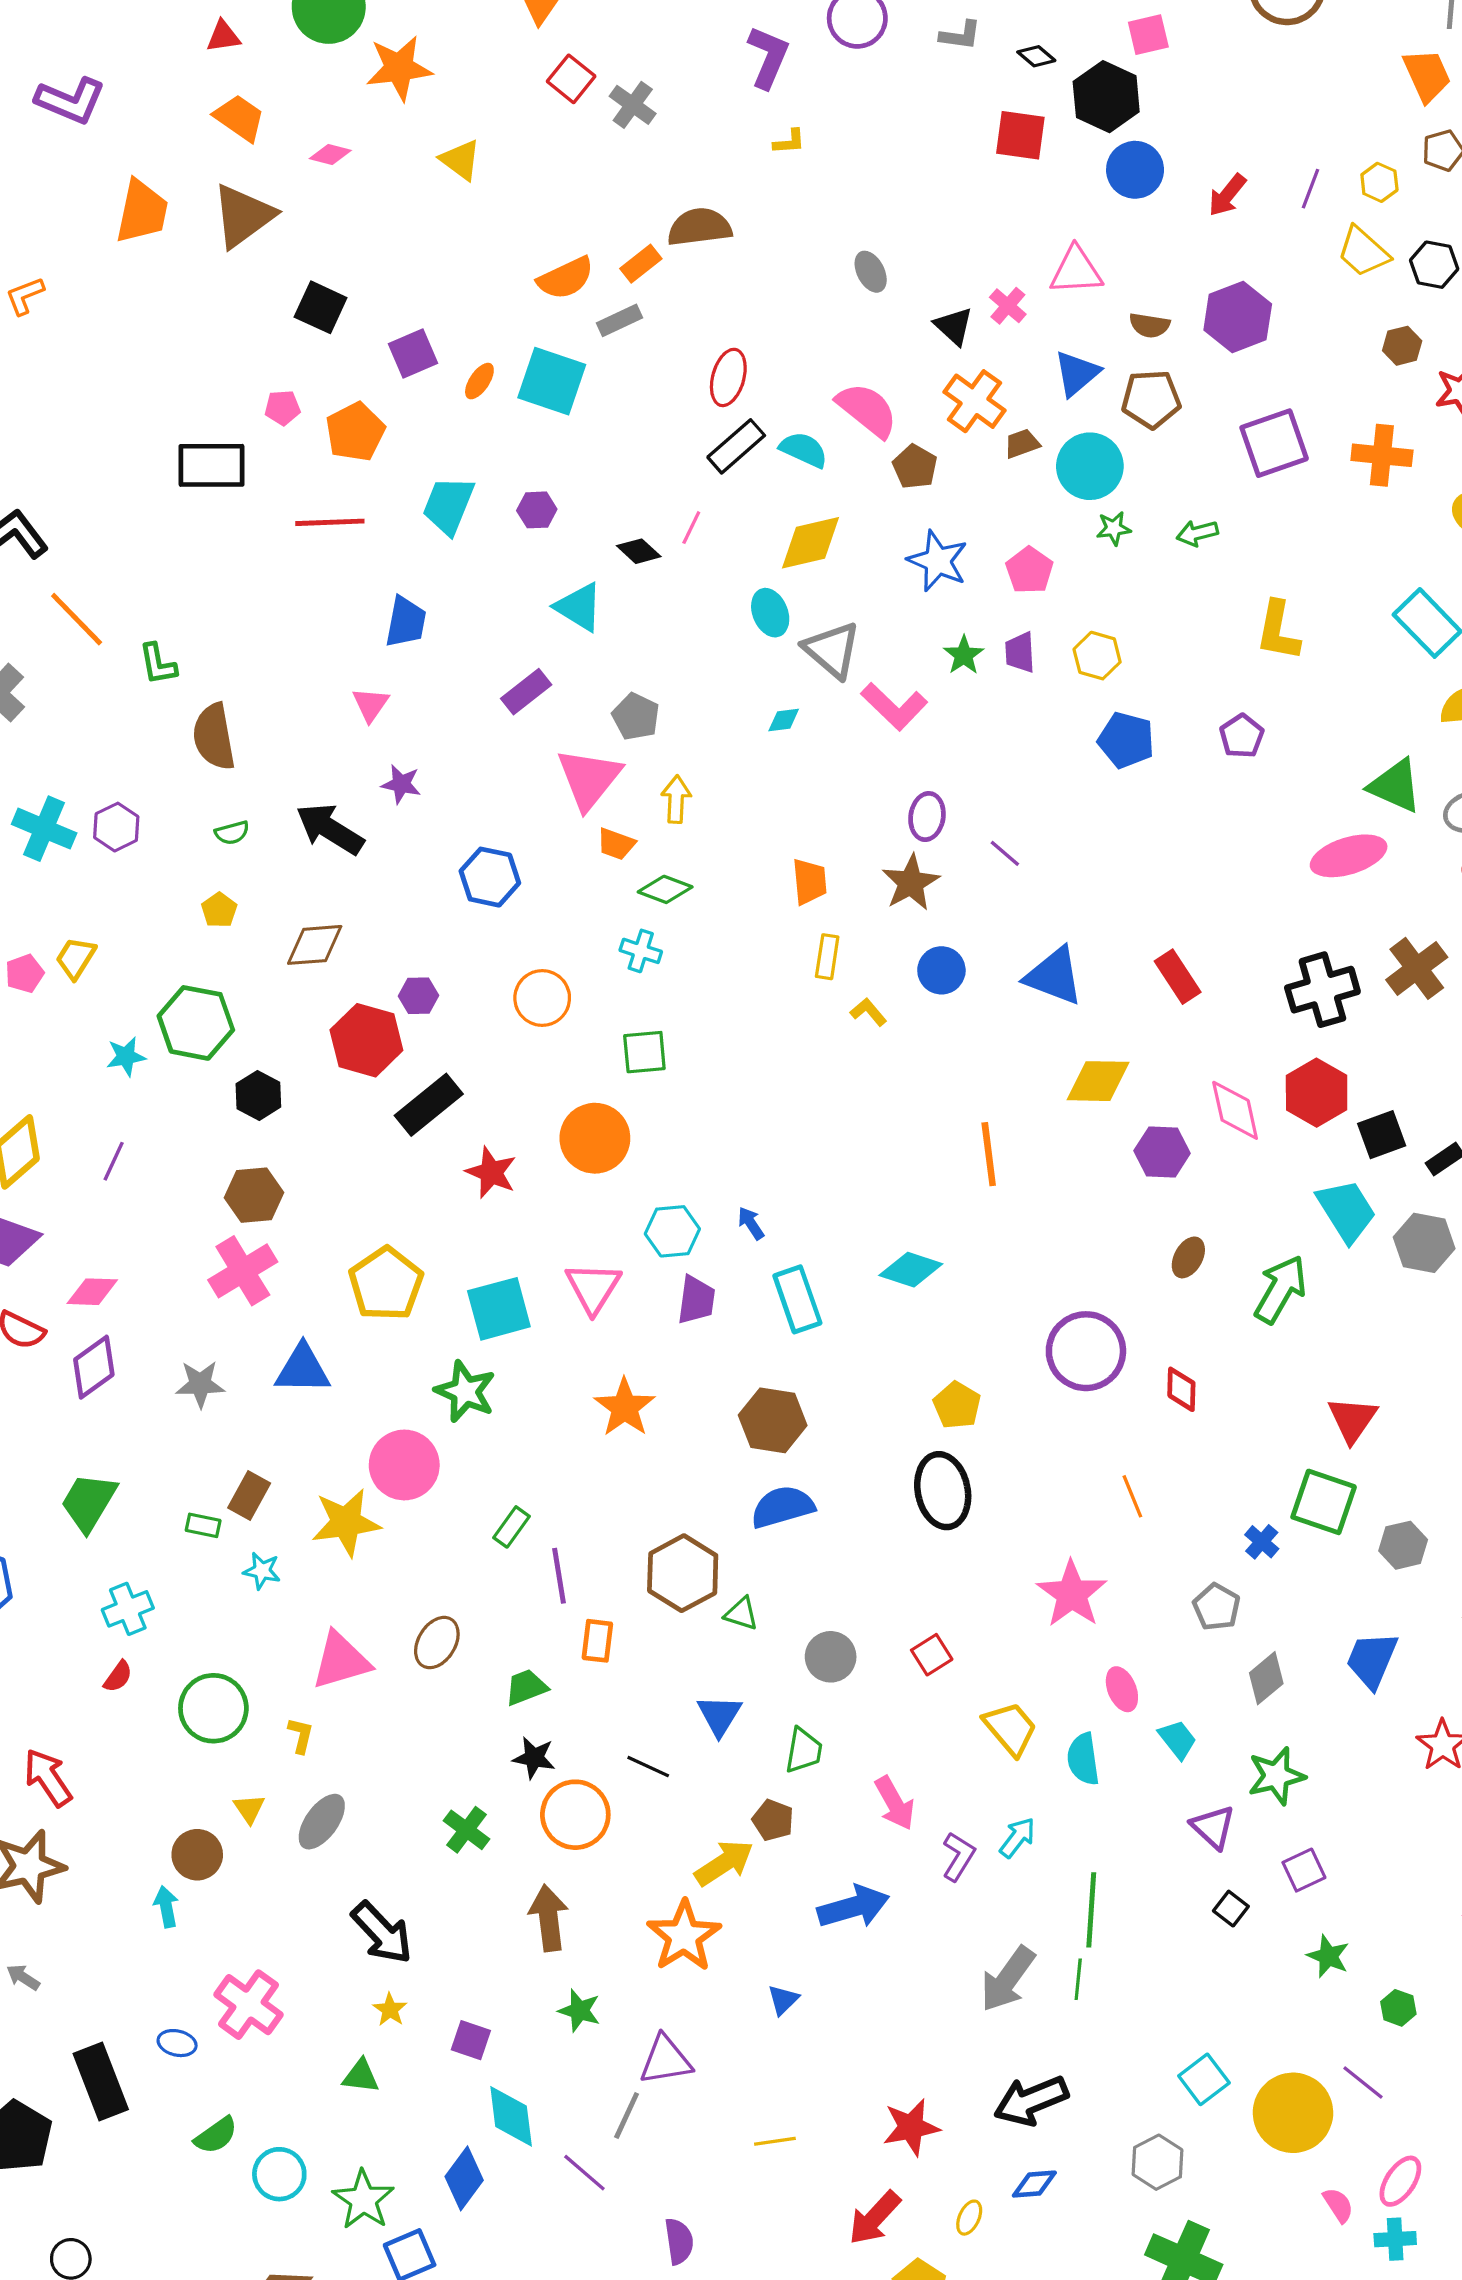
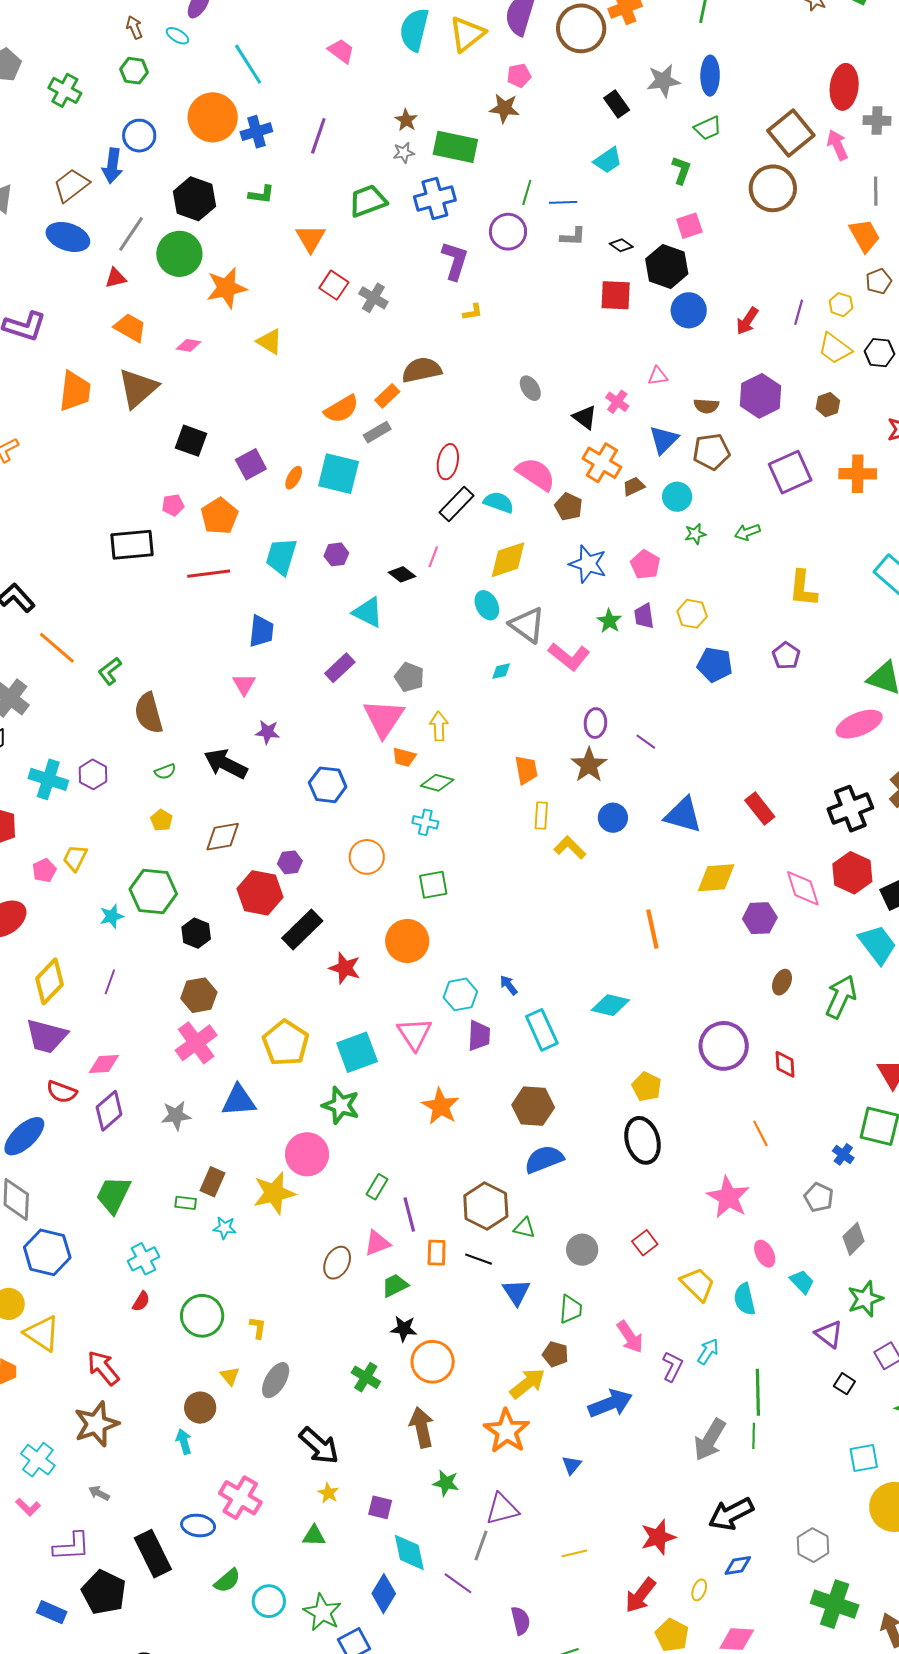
pink triangle: (1076, 271) -> (658, 376), size x0.6
brown hexagon: (1402, 346) -> (828, 405), moved
cyan circle: (1090, 466) -> (677, 497), size x0.7
green L-shape: (158, 664) -> (110, 671), turned 68
yellow L-shape: (868, 1012) -> (570, 848), size x1.4
pink triangle: (341, 1661) -> (377, 1243), moved, size x0.7
black line: (648, 1767) -> (479, 1259), moved
blue ellipse: (177, 2043) -> (198, 1525), size x1.4
cyan square: (1204, 2079) -> (864, 1458), moved, turned 32

